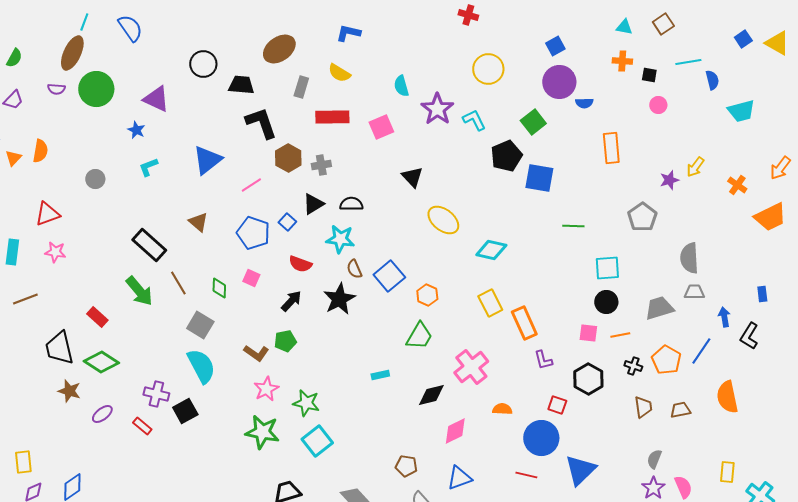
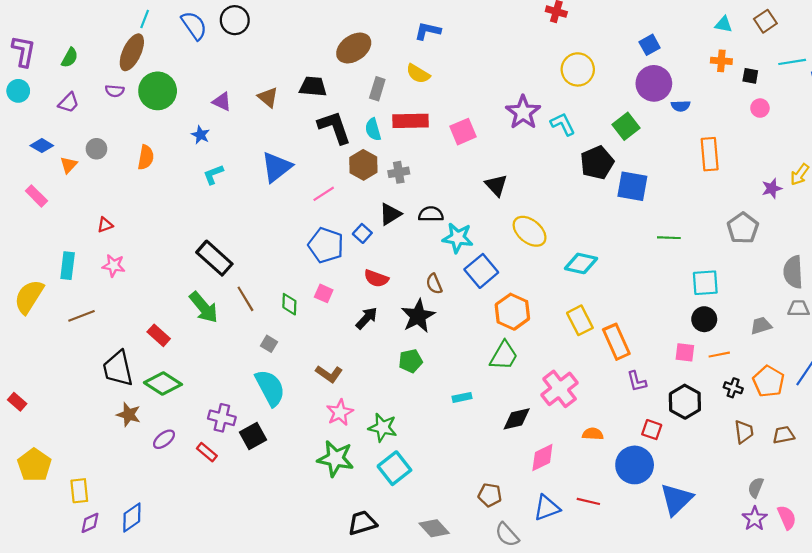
black circle: (203, 64) -> (235, 20), moved
cyan semicircle: (401, 86) -> (373, 129), moved
purple triangle: (156, 99) -> (222, 102), size x0.7
orange semicircle: (40, 151) -> (146, 157), moved
gray circle: (95, 179) -> (96, 149), moved
red triangle: (47, 214) -> (105, 225), size x0.6
brown triangle: (198, 222) -> (268, 97), moved
cyan star: (340, 239) -> (458, 238), moved
blue square: (389, 276) -> (481, 271), moved
orange hexagon: (427, 295) -> (512, 312), size x1.5
gray trapezoid: (659, 308) -> (761, 326), size x0.7
gray square: (200, 325) -> (269, 344), size x0.6
green pentagon: (285, 341) -> (411, 361), moved
red line: (526, 475) -> (588, 501), moved

